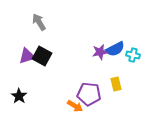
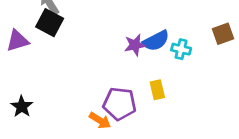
purple triangle: (27, 56) -> (17, 41), moved
black square: (42, 56) -> (50, 23), moved

